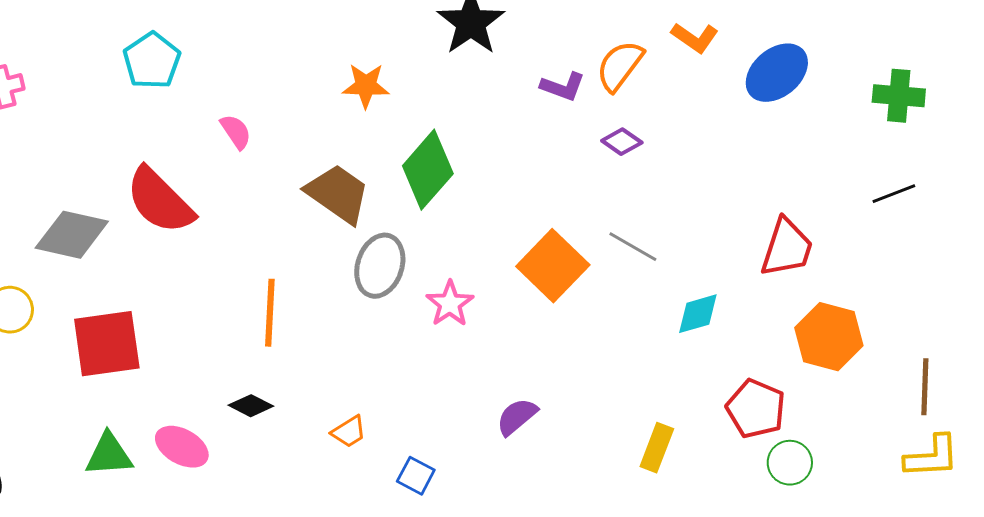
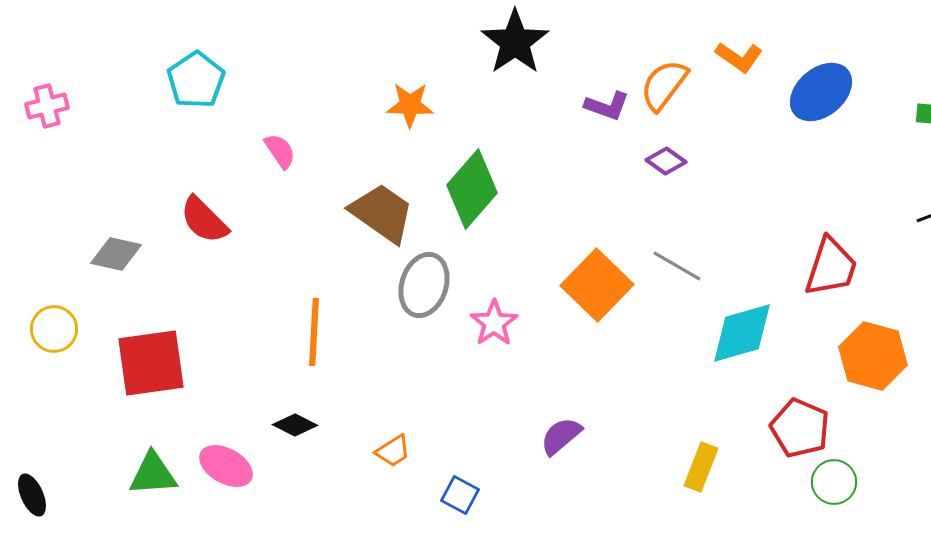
red semicircle: (160, 201) -> (204, 220), size x0.7
gray diamond: (72, 235) -> (116, 254), size x0.7
cyan diamond: (698, 314) -> (742, 333), size x1.5

